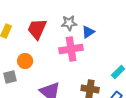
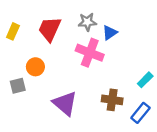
pink cross: (71, 49) -> (90, 53), turned 30

